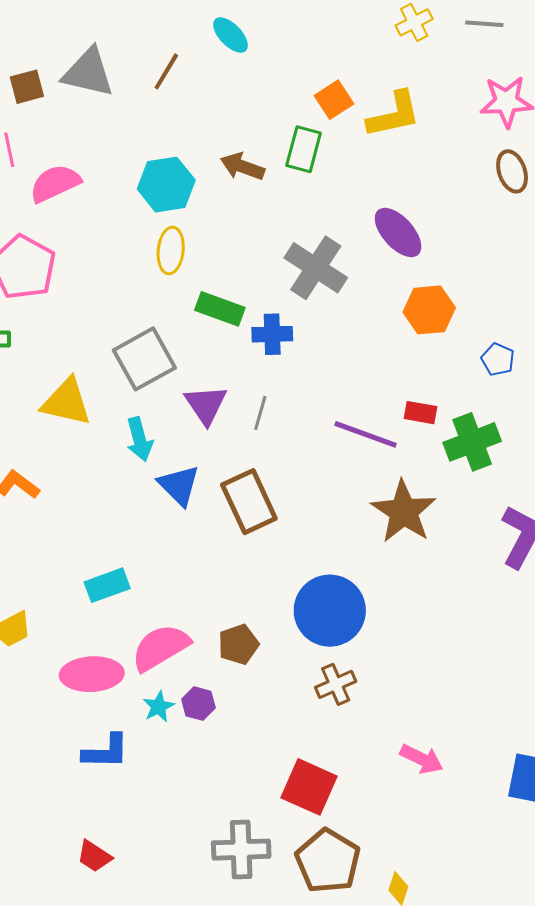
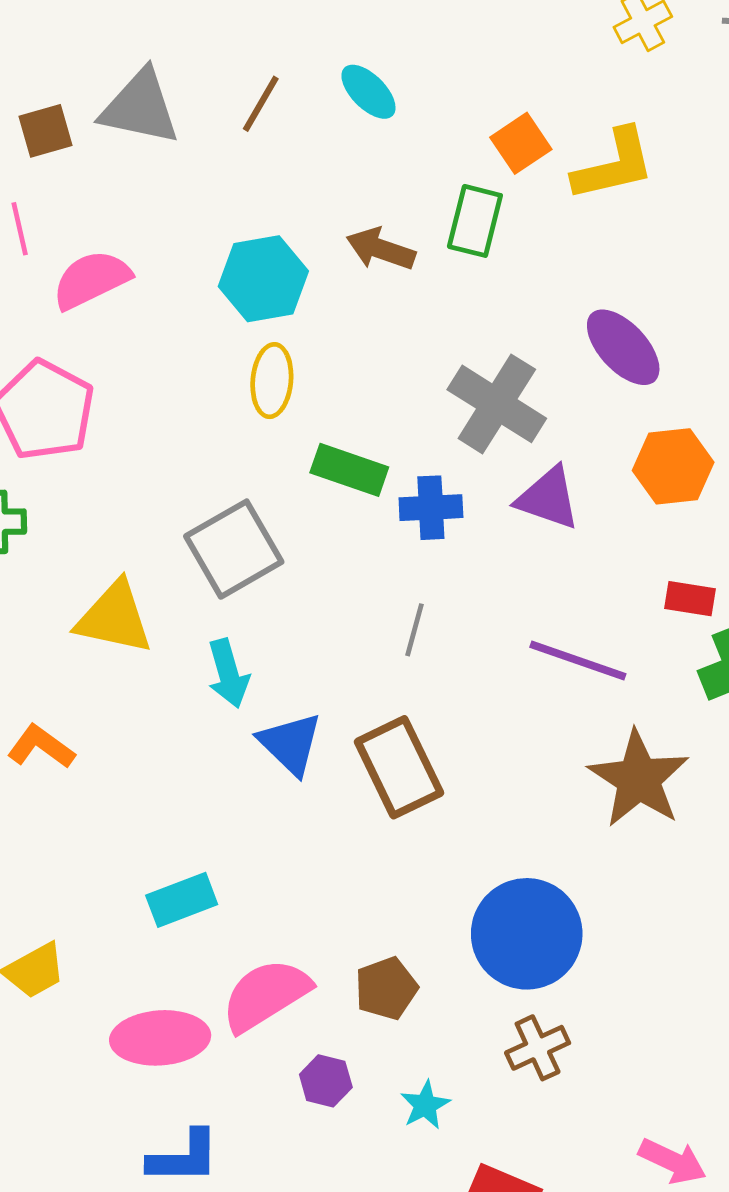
cyan ellipse: (230, 35) -> (368, 92), moved
purple triangle: (206, 405) -> (548, 498), moved, turned -36
red rectangle: (421, 413) -> (690, 599), moved
cyan star: (159, 707) -> (425, 1105), moved

